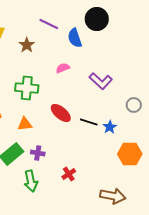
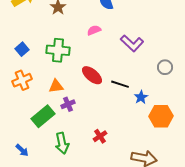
blue star: (110, 127) -> (141, 97), moved
purple cross: (38, 153) -> (68, 104), moved, turned -32

